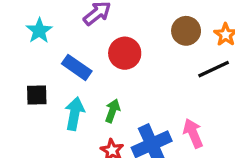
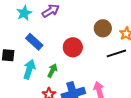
cyan star: (39, 31) -> (24, 13), moved
red circle: (125, 53) -> (73, 47), moved

